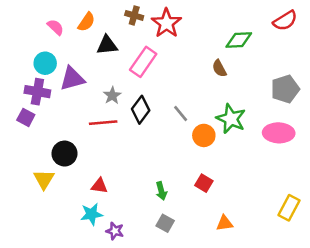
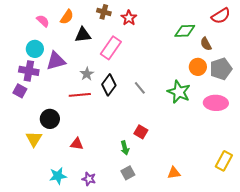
red star: (166, 23) -> (129, 18), size x0.7
brown semicircle: (219, 68) -> (206, 44), moved
orange circle: (204, 135) -> (198, 67), moved
red square: (204, 183) -> (141, 132), moved
cyan star: (92, 214) -> (58, 176), moved
gray square: (165, 223) -> (128, 173), turned 32

